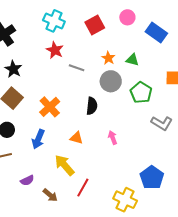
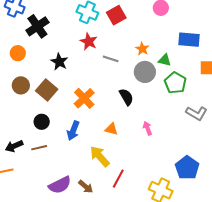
red square: (95, 25) -> (116, 15), moved
blue rectangle: (156, 33) -> (189, 40), moved, turned -30
green triangle: (132, 60) -> (165, 60), moved
black star: (13, 69) -> (59, 62), moved
black semicircle: (92, 106) -> (126, 97), turned -36
purple semicircle: (27, 180) -> (60, 185), moved, size x1.6

